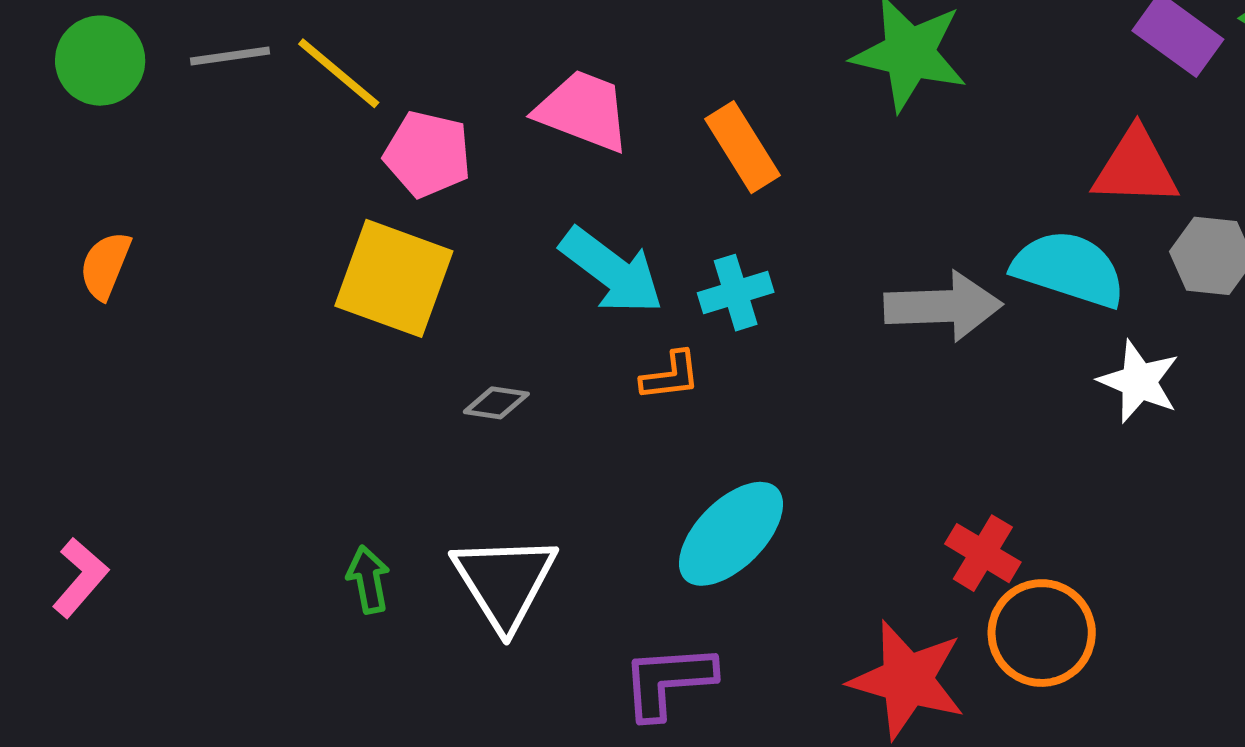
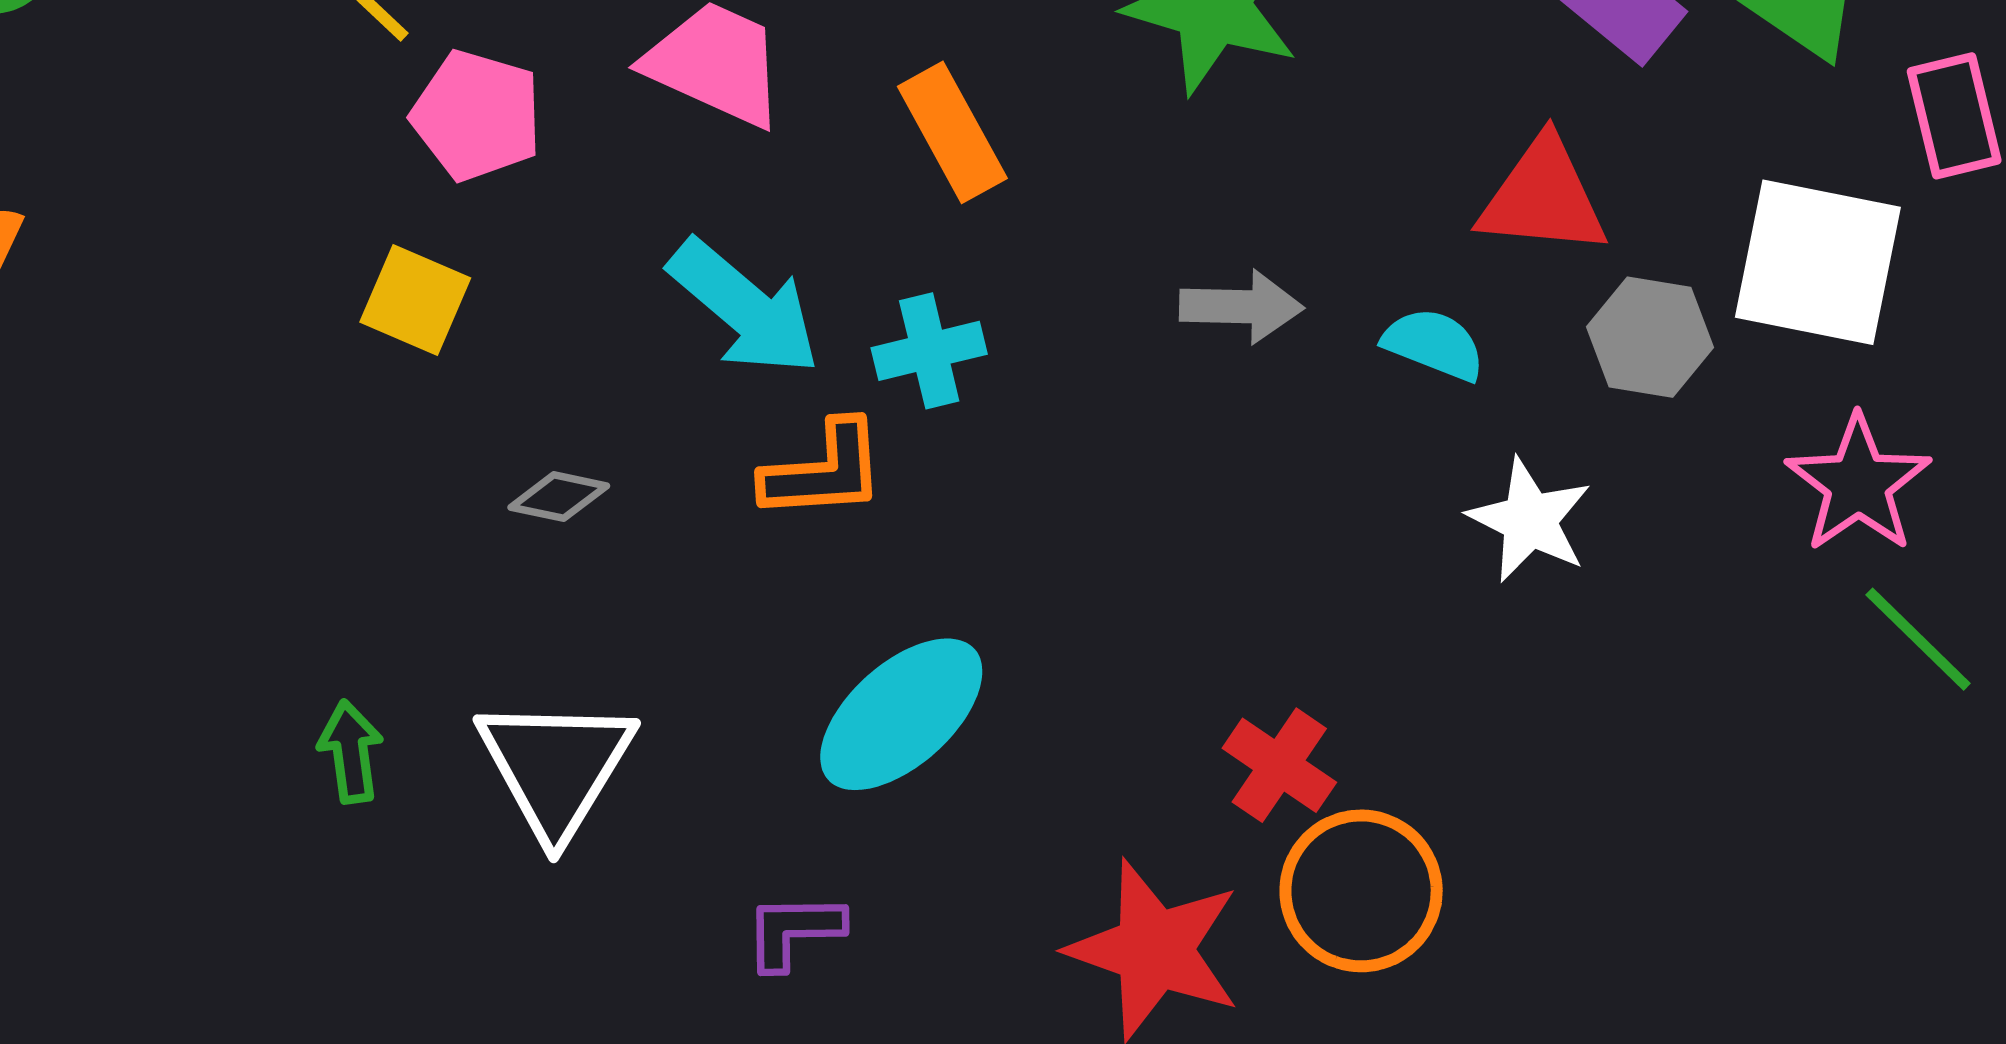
cyan semicircle: (1069, 269) -> (1434, 344), size x0.6
yellow square: (394, 278) -> (415, 300), size x0.6
gray arrow: (943, 306) -> (1241, 307), moved, size x0.7
orange L-shape: (670, 376) -> (824, 471), size x1.4
purple L-shape: (668, 681) -> (794, 931), size x0.7

